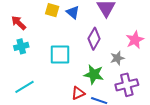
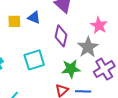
gray star: (117, 58) -> (88, 47), size x1.5

